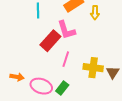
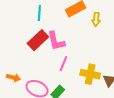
pink L-shape: (66, 30) -> (56, 41), moved
red rectangle: (50, 41) -> (38, 40), moved

